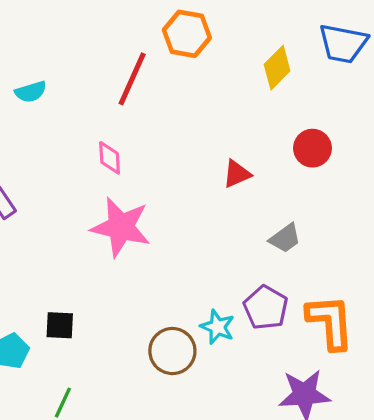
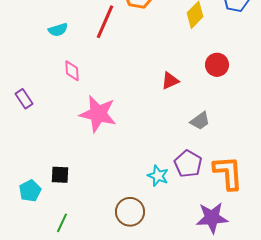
cyan semicircle: (31, 92) -> (58, 30), moved
pink diamond: (110, 158) -> (72, 71), moved
brown circle: (172, 351) -> (130, 212), moved

